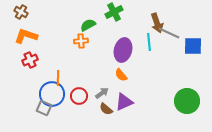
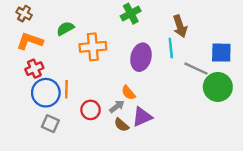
green semicircle: (88, 25) -> (65, 28), moved
gray line: (169, 33) -> (196, 69), moved
orange cross: (81, 41) -> (93, 47), size x1.6
orange semicircle: (121, 75) -> (128, 93), moved
blue circle: (52, 94) -> (46, 93), moved
green circle: (187, 101) -> (218, 87), moved

